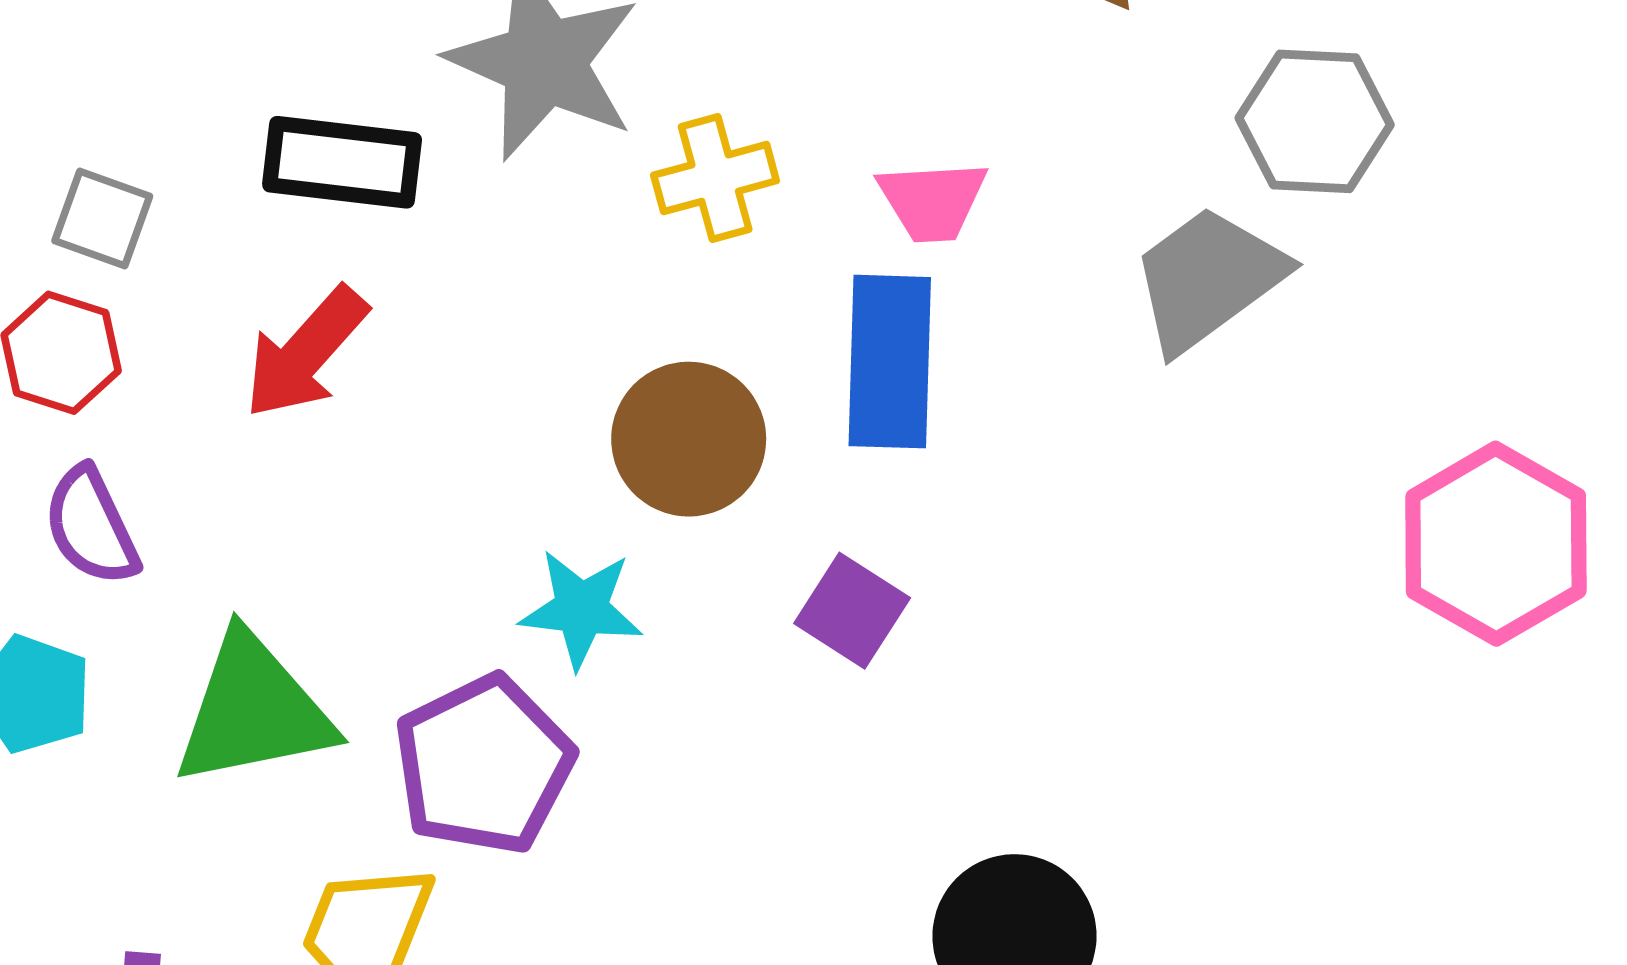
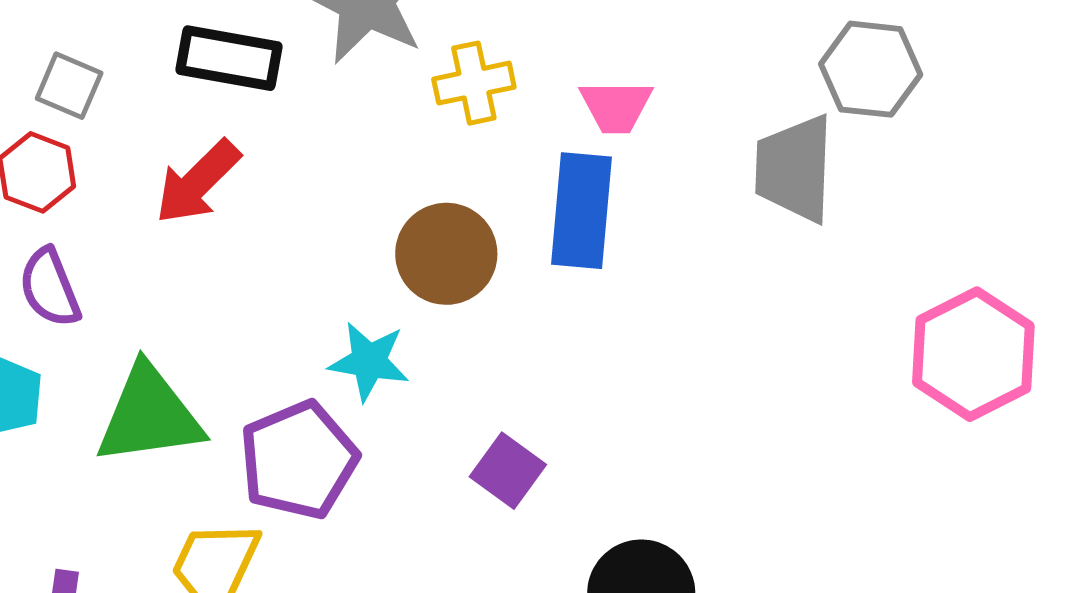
gray trapezoid: (1208, 279) -> (794, 169), turned -55
purple square: (852, 611) -> (508, 471), moved

